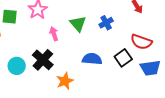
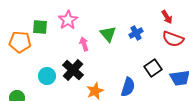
red semicircle: (141, 42) -> (173, 39), moved
blue semicircle: (92, 59) -> (128, 87), moved, turned 102

